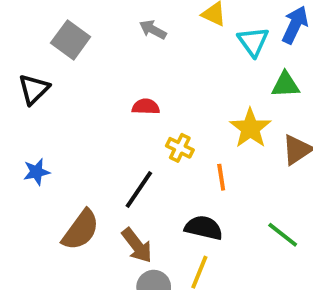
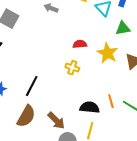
red semicircle: (146, 107) -> (80, 44), moved
orange line: (221, 177) -> (111, 101), moved
black line: (139, 190) -> (32, 86), moved

